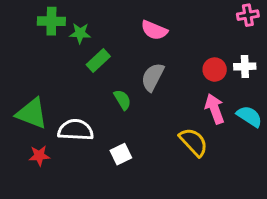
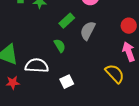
green rectangle: (98, 60) -> (67, 21), moved
green semicircle: (122, 100) -> (60, 46), moved

